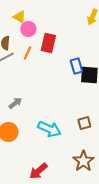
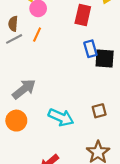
red rectangle: (48, 43) -> (83, 15), moved
gray arrow: (15, 103) -> (24, 89), size x1.6

